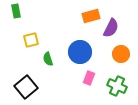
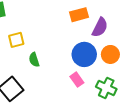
blue circle: (80, 52) -> (84, 54), moved
pink rectangle: (89, 78) -> (77, 80), turned -56

